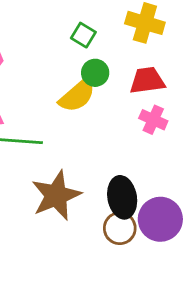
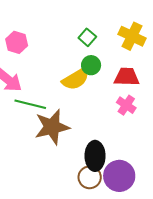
brown star: (56, 195) -> (52, 127), moved

